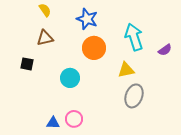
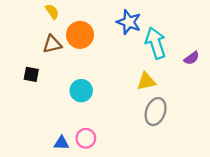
blue star: (87, 19) -> (129, 22), moved
orange circle: (94, 48) -> (80, 35), moved

